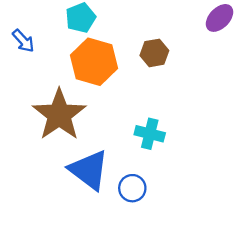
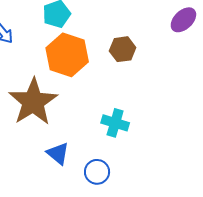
blue triangle: (89, 170) -> (58, 153), size x0.6

